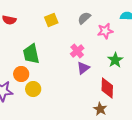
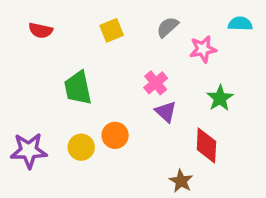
purple triangle: (83, 68) -> (166, 112), turned -40
orange circle: (21, 74) -> (115, 135), moved
brown star: (100, 109) -> (181, 181), moved

